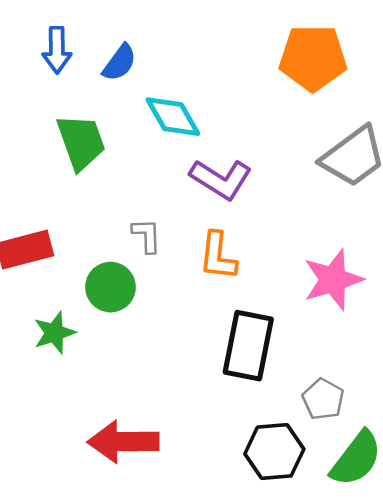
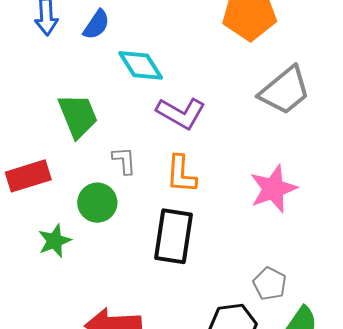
green trapezoid: (81, 142) -> (78, 116), moved
black rectangle: (248, 346) -> (174, 236), moved

